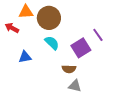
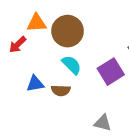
red arrow: (12, 28) -> (18, 45), turned -72
brown semicircle: (69, 69) -> (61, 90), moved

